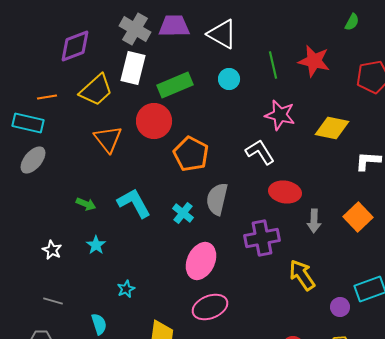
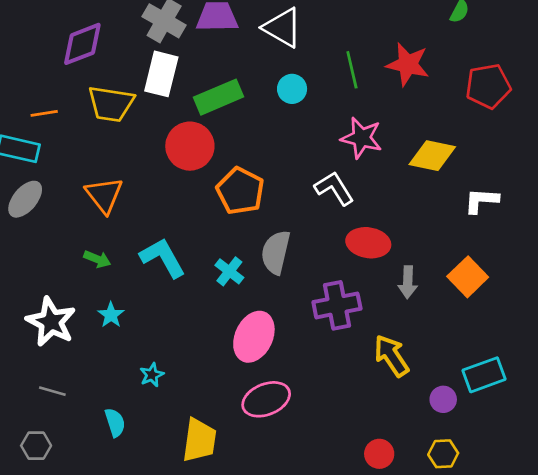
yellow trapezoid: (96, 90) -> (111, 104), turned 51
orange triangle: (108, 139) -> (104, 195), moved
white star: (52, 250) -> (51, 322), size x1.8

